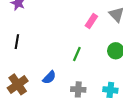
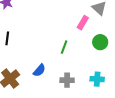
pink rectangle: (91, 21) -> (83, 23), moved

